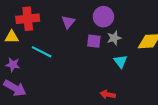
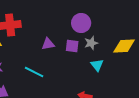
purple triangle: (68, 22) -> (48, 44), moved, turned 40
cyan line: (42, 52) -> (34, 72), moved

